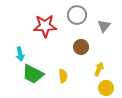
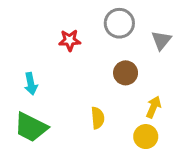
red star: (45, 26) -> (70, 40), size x0.6
green trapezoid: (33, 74) -> (31, 127), moved
yellow circle: (106, 88) -> (146, 137), moved

